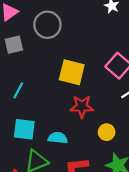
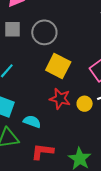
gray circle: (47, 25) -> (44, 32), moved
yellow circle: (107, 132) -> (85, 104), moved

